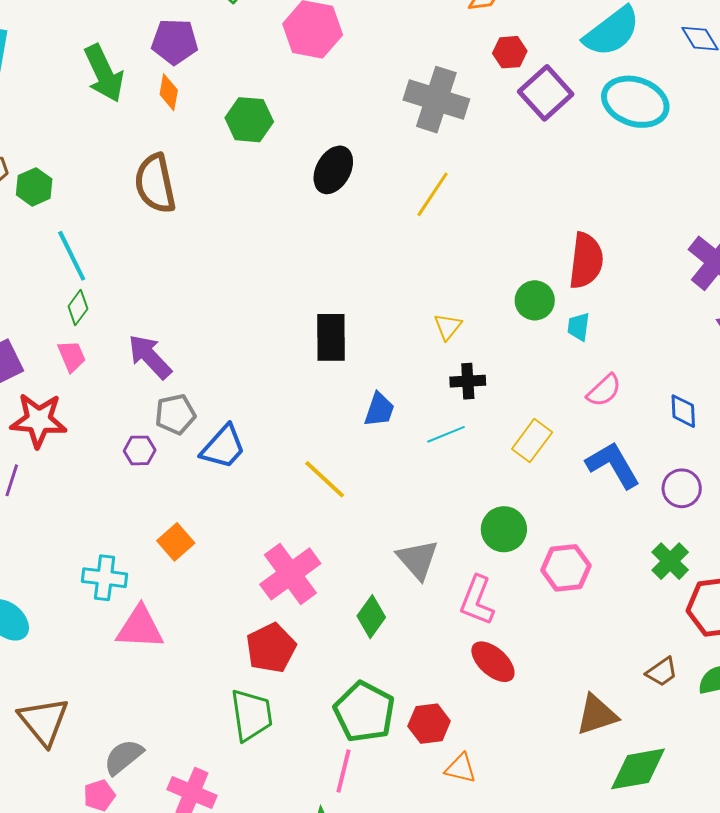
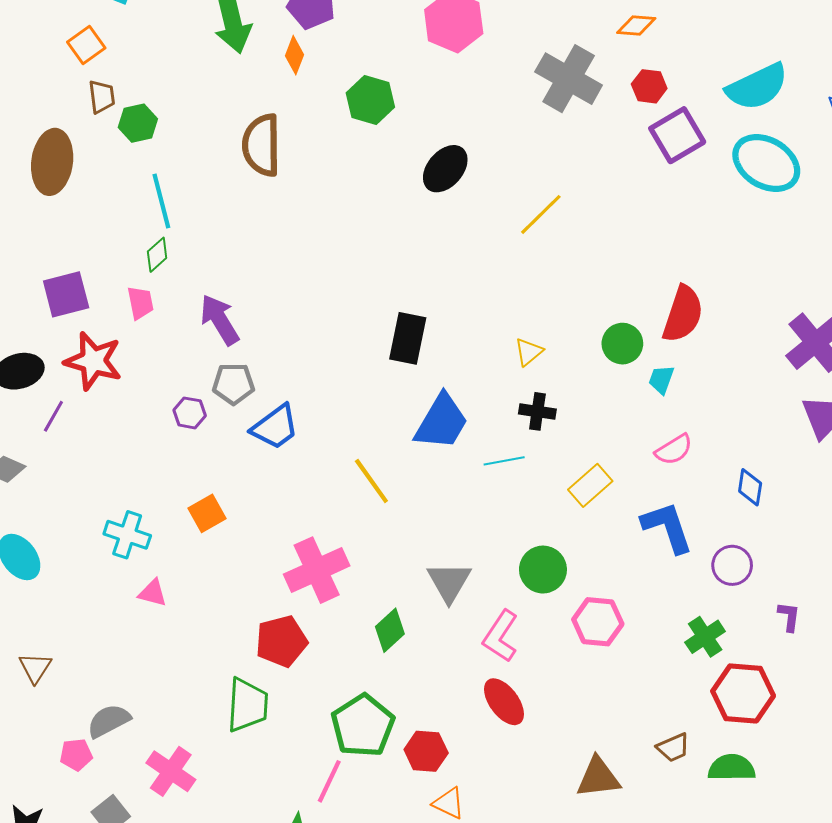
gray cross: (436, 100) -> (569, 79), moved
blue trapezoid: (379, 410) -> (441, 422), size x1.6
pink triangle: (140, 628) -> (153, 593), size x0.6
brown triangle: (44, 721) -> (35, 668), size x0.6

